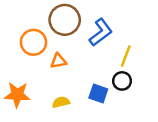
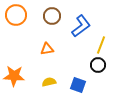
brown circle: (65, 20) -> (52, 16), size x0.7
orange circle: (33, 42) -> (16, 15), moved
blue square: (98, 93) -> (78, 85), moved

